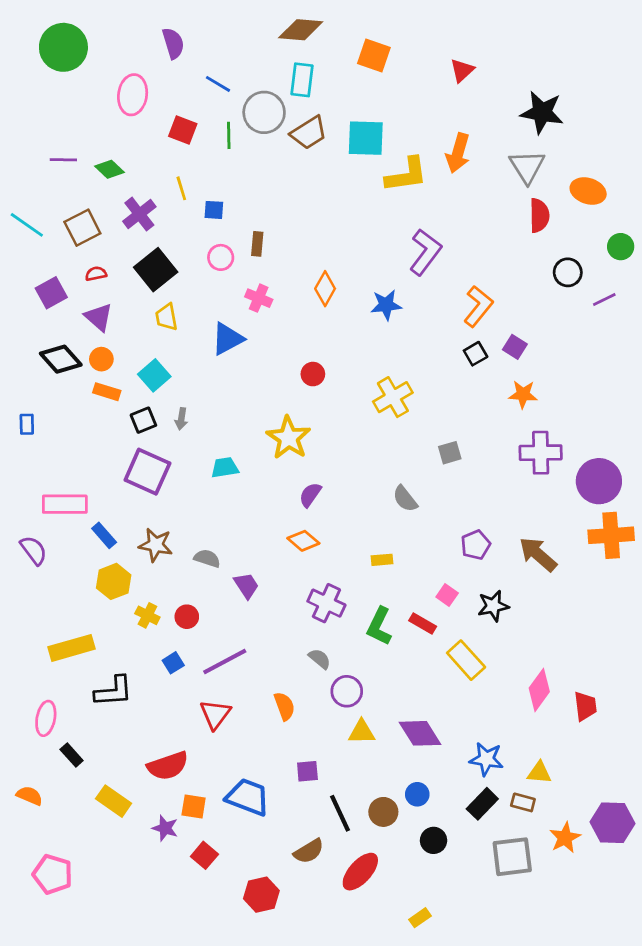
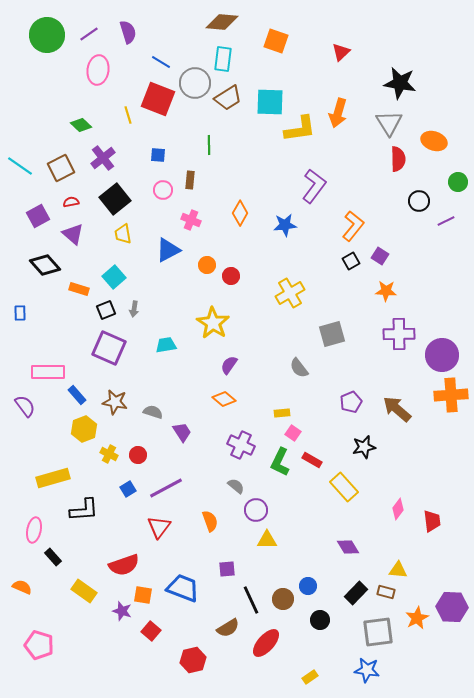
red square: (183, 130) -> (158, 99), moved, size x1.6
green line: (229, 135) -> (209, 145), moved
purple line: (63, 160) -> (89, 34), moved, turned -36
yellow line: (181, 188) -> (128, 115), moved
orange circle: (101, 359) -> (207, 265), moved
gray square: (450, 453) -> (332, 334), size x1.5
pink square: (447, 595) -> (293, 433), moved
pink diamond: (539, 690) -> (398, 509), size x0.7
purple diamond: (420, 733) -> (348, 547), moved, size x0.7
blue star: (486, 759) -> (367, 670), moved

